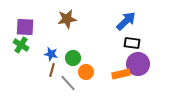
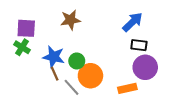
blue star: (51, 54) -> (54, 57), size x1.5
brown line: (52, 70) -> (55, 74), turned -40
orange circle: (86, 72) -> (90, 76), size x1.5
orange rectangle: (121, 74) -> (127, 88), moved

